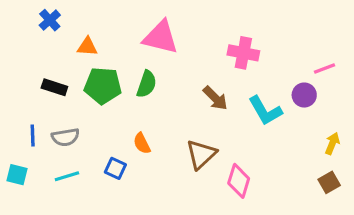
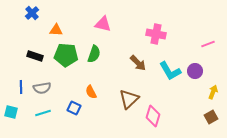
pink triangle: (161, 37) -> (103, 24), size x0.7
purple circle: (304, 95) -> (195, 71), moved

